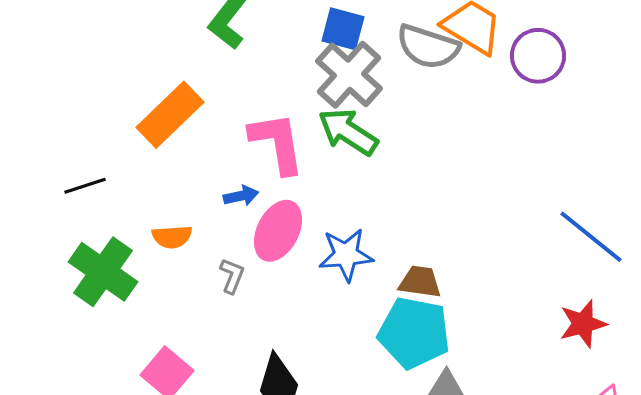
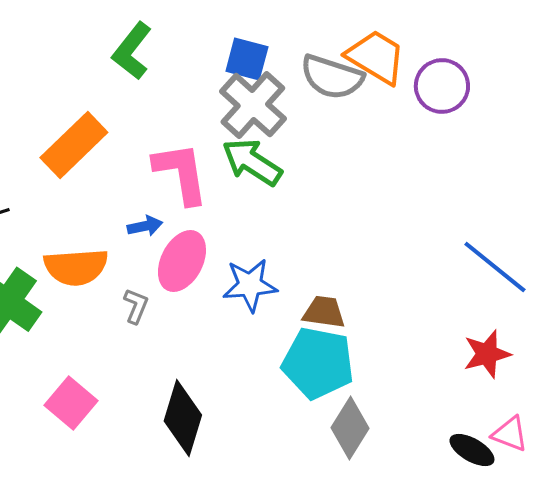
orange semicircle: (172, 237) -> (76, 267), size x1.6

